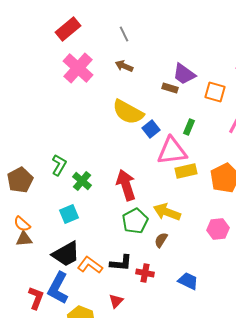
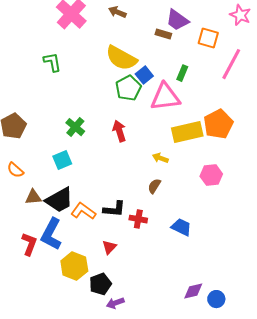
green L-shape: (59, 165) -> (52, 62), moved, turned -40
yellow rectangle: (186, 171) -> (187, 132), moved, size x1.4
red arrow: (126, 185) -> (119, 131), size x0.7
yellow arrow: (167, 212) -> (160, 158), size x0.6
green pentagon: (135, 221) -> (128, 88), moved
brown triangle: (24, 239) -> (33, 197), moved

